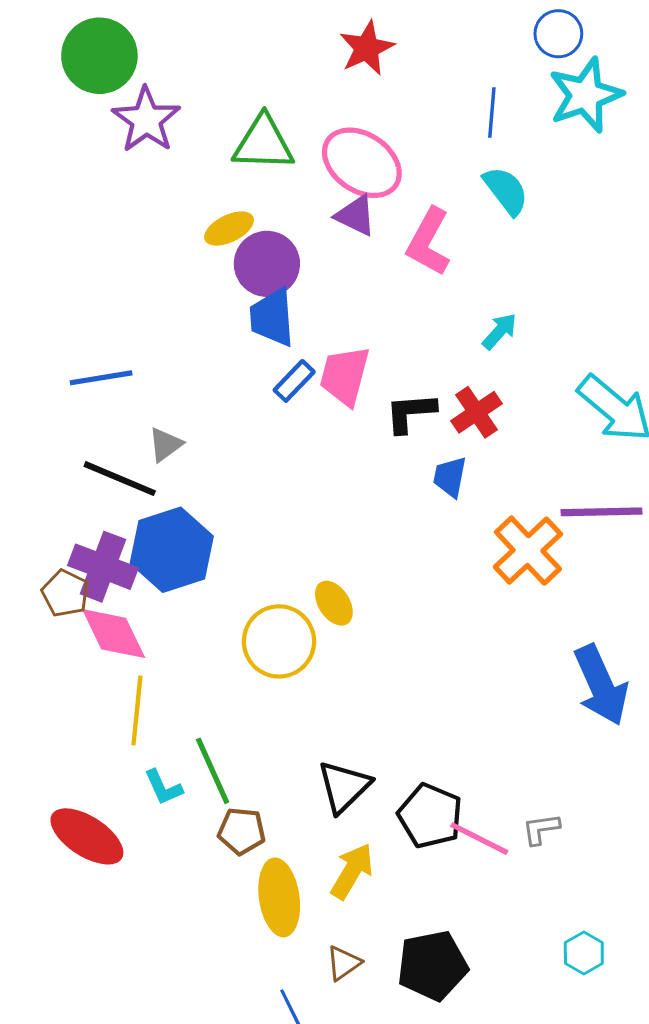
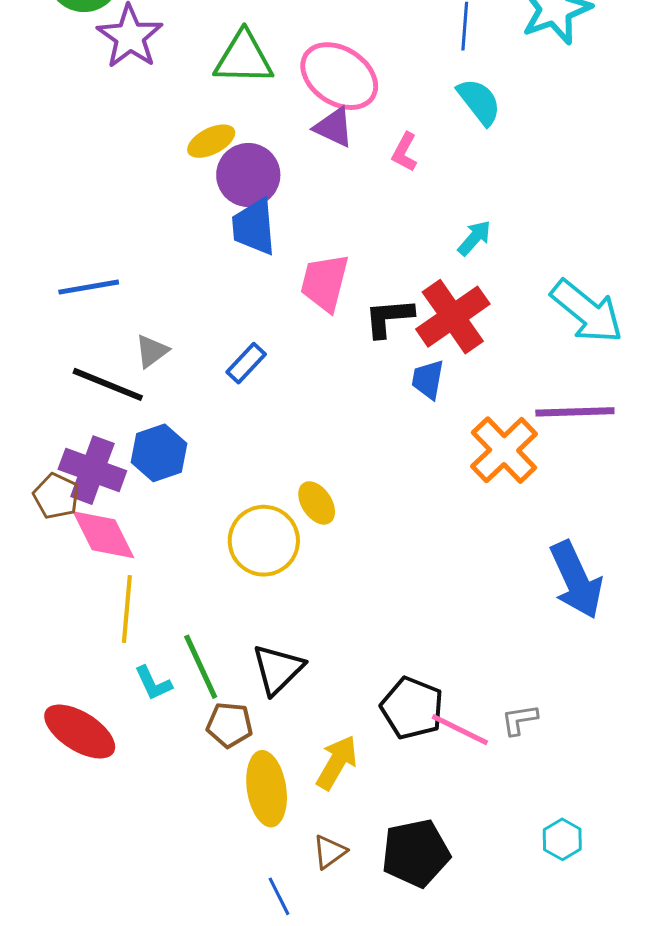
pink L-shape: (429, 242) -> (405, 152), size x0.6
blue rectangle: (294, 381) -> (246, 363), moved
red cross: (477, 412) -> (453, 317), size x1.5
blue hexagon: (172, 550) -> (159, 453), size x0.7
black triangle: (344, 787) -> (278, 669), moved

